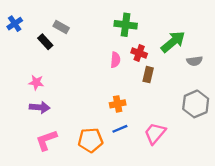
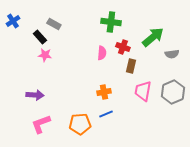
pink star: (36, 82) -> (45, 55), moved
pink trapezoid: (155, 133) -> (143, 91), moved, turned -30

